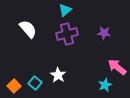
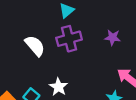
white semicircle: (28, 29) -> (35, 46), moved

